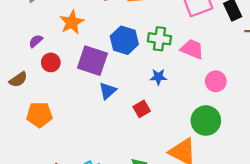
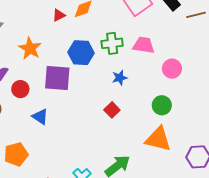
blue triangle: (108, 91) -> (40, 117), moved, turned -30
orange pentagon: (39, 115) -> (16, 154), moved
green circle: (206, 121) -> (162, 105), moved, size x0.7

